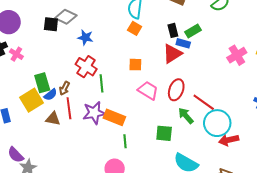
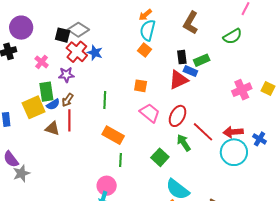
pink cross: (16, 54) -> (42, 62), moved
red cross: (86, 67) -> (77, 52), moved
purple star: (94, 113) -> (66, 75), moved, size x0.7
cyan circle: (217, 123) -> (234, 152), moved
green square: (164, 133) -> (160, 157), turned 30
red arrow: (229, 140) -> (233, 132), moved

